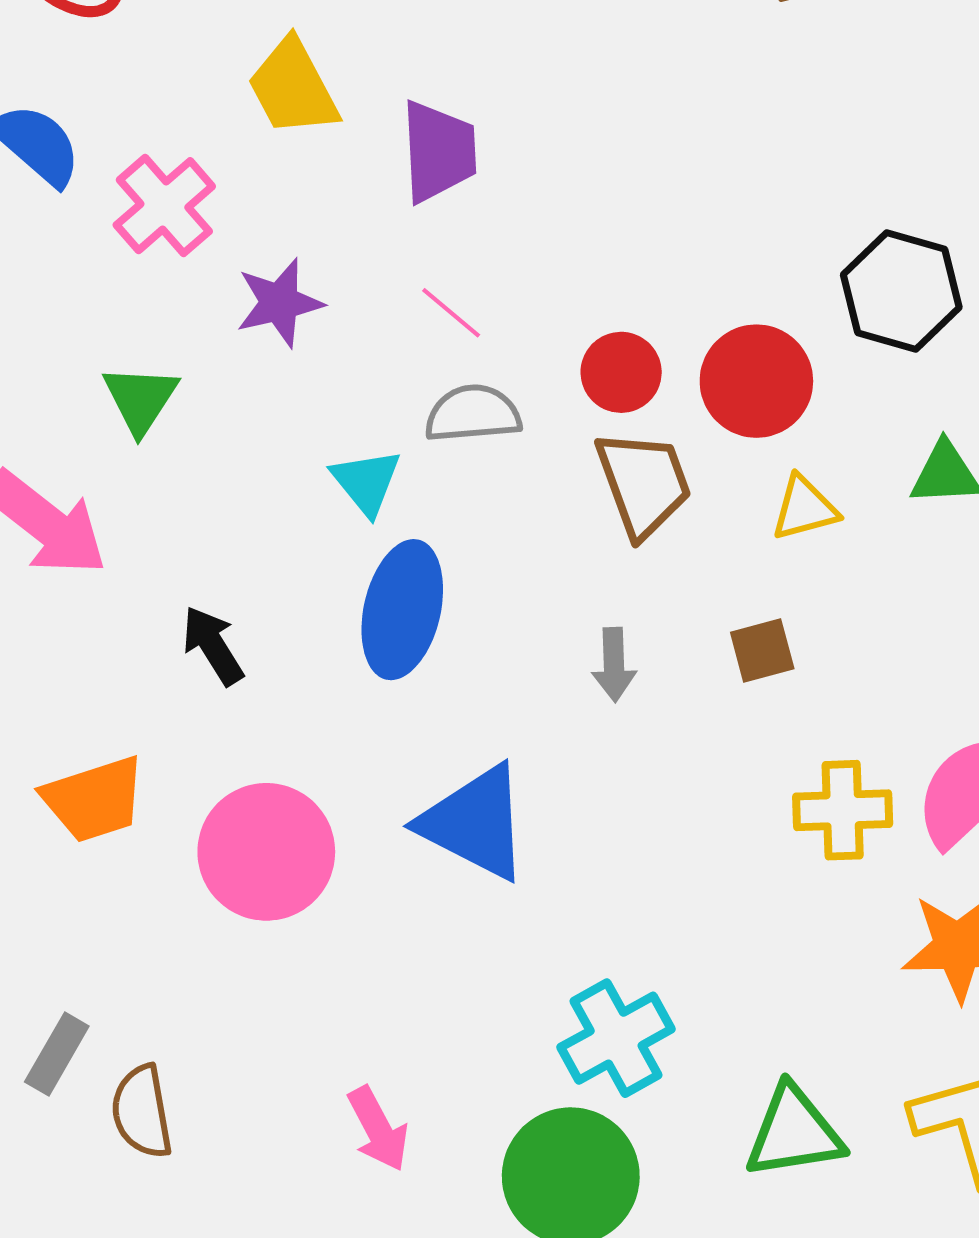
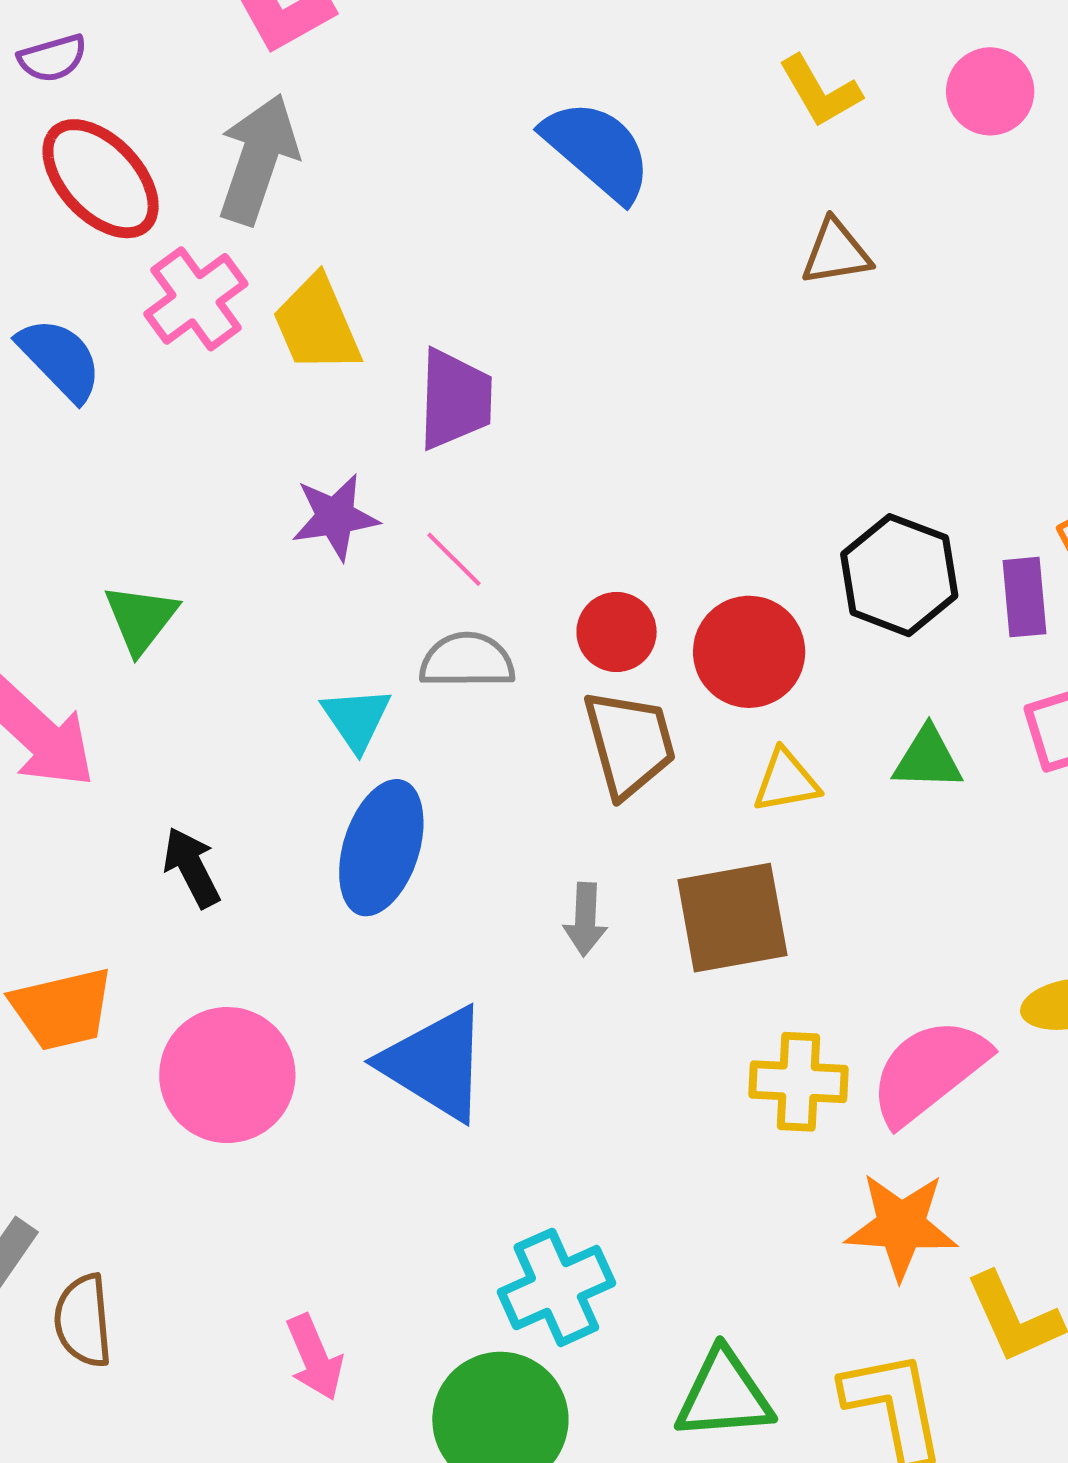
pink cross: (164, 206) -> (196, 299), moved
purple star: (279, 303) -> (335, 517), moved
brown square: (762, 651) -> (732, 918), size x1.8

